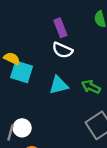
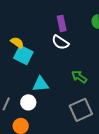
cyan triangle: (59, 85) -> (41, 84), moved
white circle: (22, 128) -> (28, 102), moved

